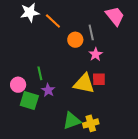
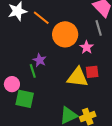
gray line: (91, 32) -> (99, 28), moved
orange circle: (75, 40) -> (65, 34), size x1.6
purple star: (48, 90) -> (40, 60), moved

